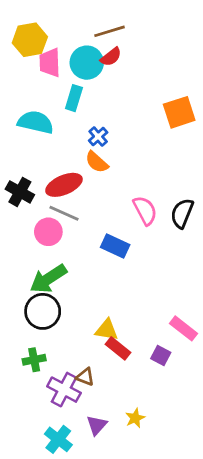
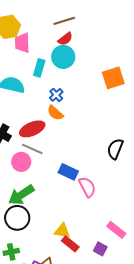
cyan circle: (87, 63) -> (63, 57), moved
pink semicircle: (145, 210) -> (87, 187), moved

